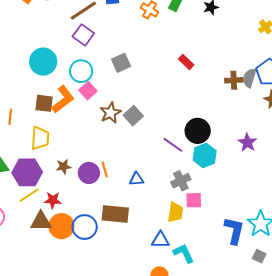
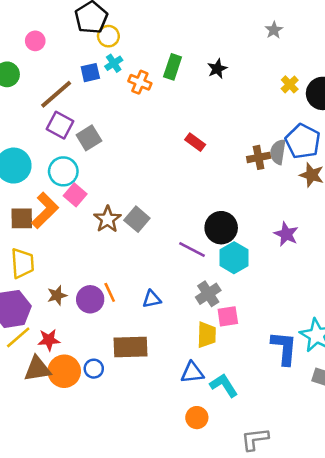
gray square: (121, 63) -> (89, 138), moved
blue circle: (85, 227) -> (94, 369), size x0.6

